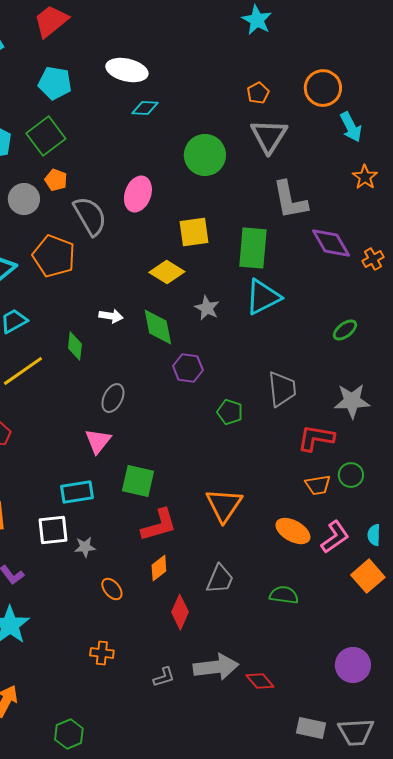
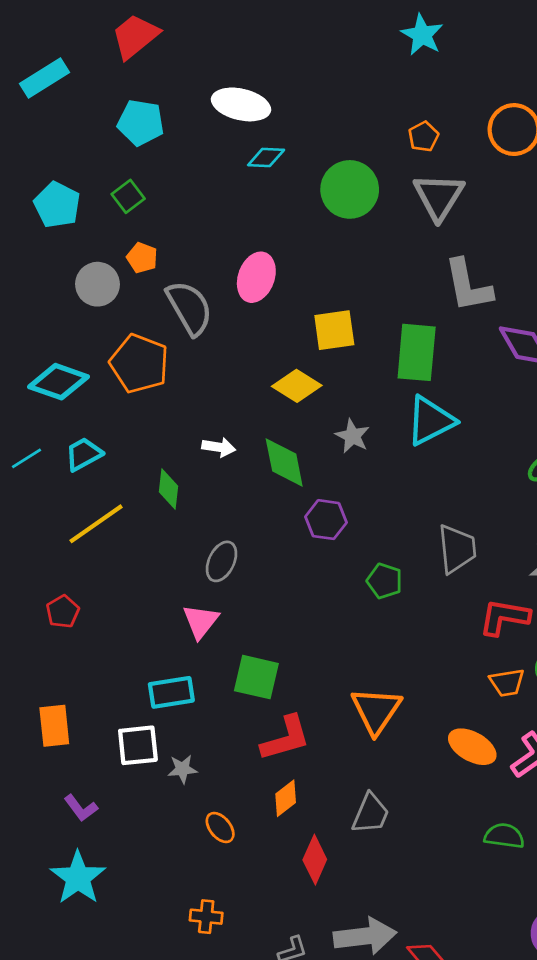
green square: (46, 136) -> (128, 196), size x0.6
green circle: (205, 155) -> (350, 189), moved
green semicircle: (284, 595) -> (504, 836), moved

